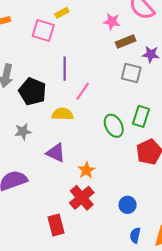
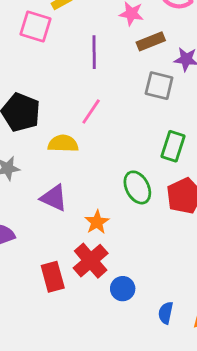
purple line: (65, 69) -> (94, 52), moved
green ellipse: (114, 126) -> (137, 187), moved
blue circle: (128, 205) -> (123, 289), moved
red rectangle: (56, 225) -> (53, 277), moved

